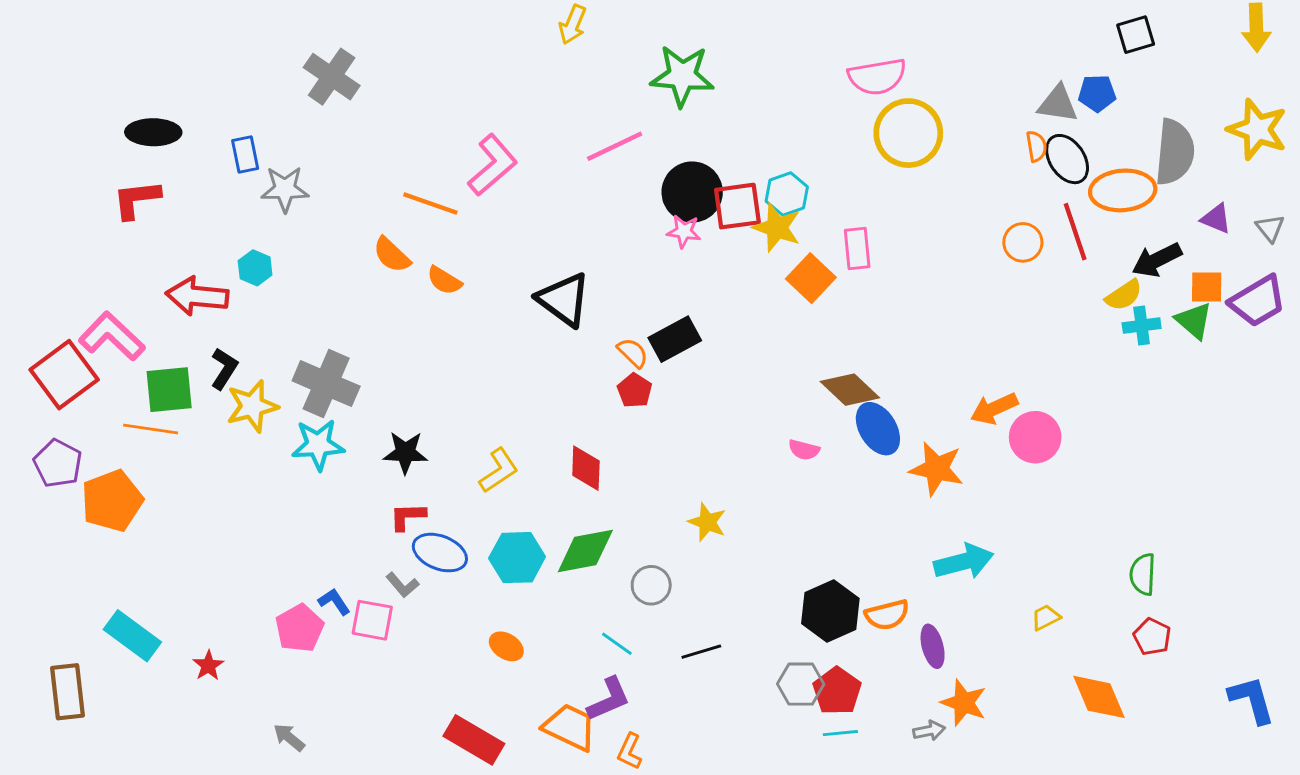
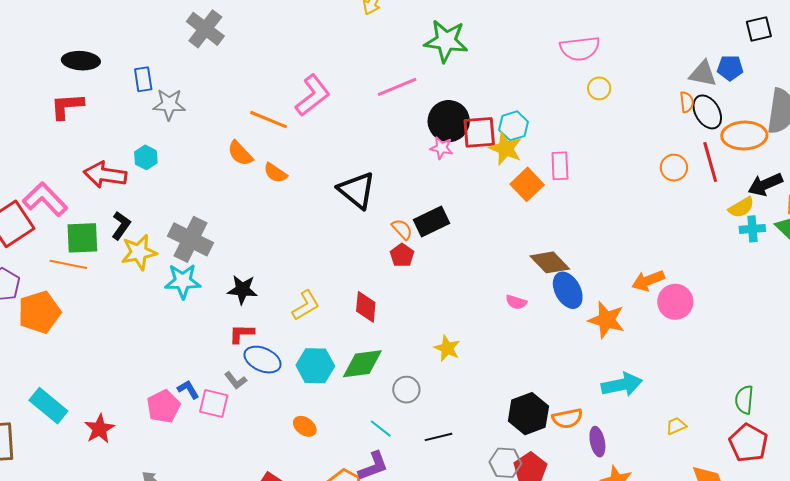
yellow circle: (908, 133) -> (599, 88), size x0.5
red pentagon: (1152, 637) -> (748, 443), size x1.5
red star: (208, 666) -> (99, 429), size x1.4

